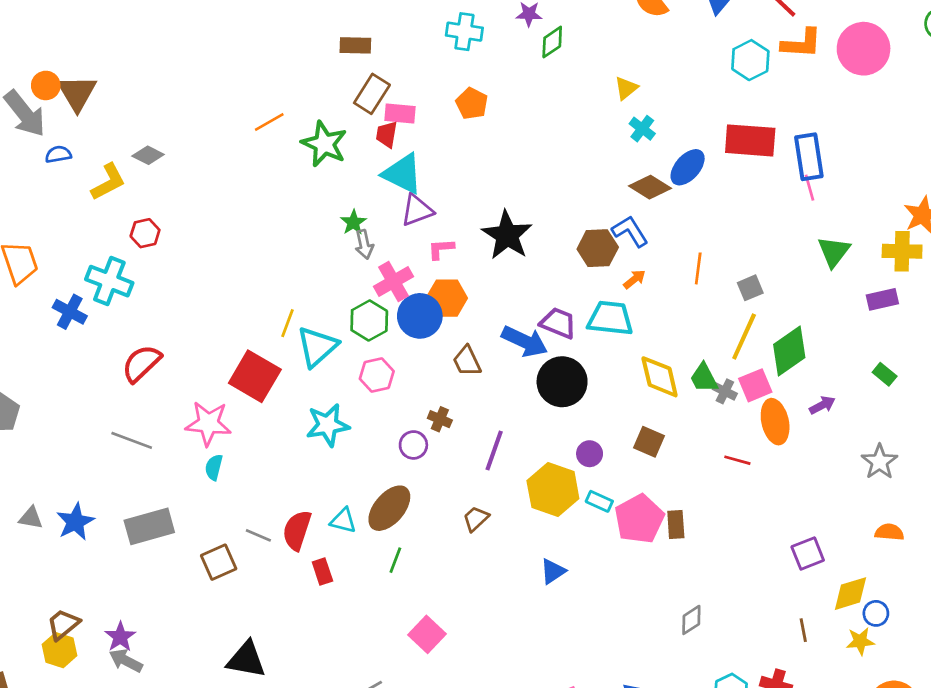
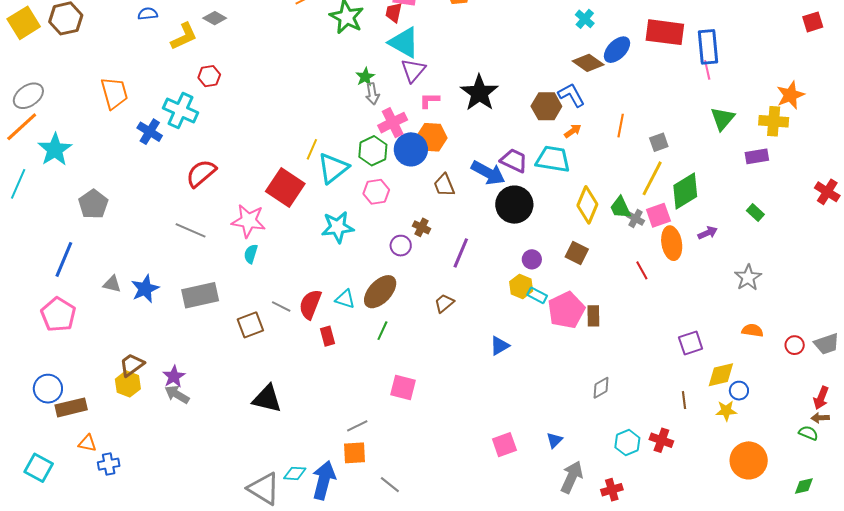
purple triangle: (417, 210) -> (413, 70), turned -32
yellow diamond: (660, 377) -> (587, 205), turned 33
red line: (737, 460) -> (642, 270), turned 42
yellow hexagon: (553, 490) -> (521, 286), moved, size x0.6
pink square: (427, 634) -> (403, 388), turned -32

